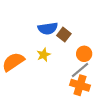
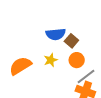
orange circle: (84, 54) -> (77, 60), moved

